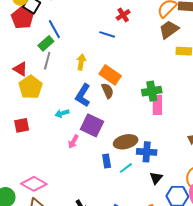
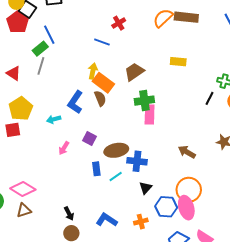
brown trapezoid: (169, 30) -> (134, 72), moved
yellow arrow: (81, 62) -> (93, 71), moved
yellow pentagon: (31, 87) -> (21, 109), moved
purple square: (92, 125) -> (90, 138), moved, size x0.6

